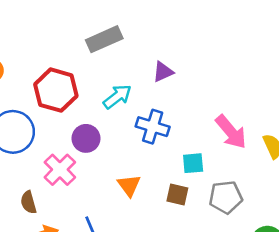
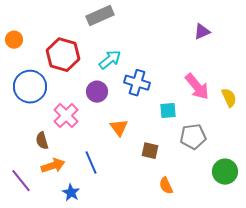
purple triangle: (163, 72) -> (202, 32), moved
purple circle: (86, 138) -> (97, 92), moved
brown square: (177, 195) -> (150, 151), moved

